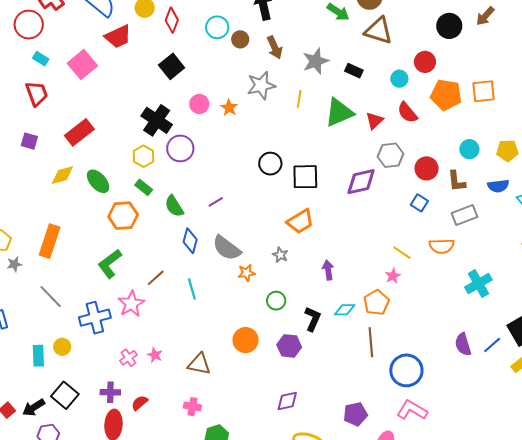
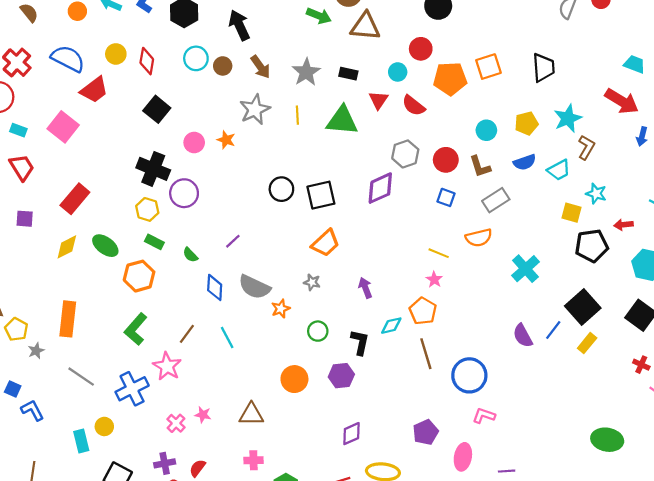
green triangle: (339, 112) -> (342, 121), turned 40
red triangle: (375, 121) -> (378, 100), moved
green semicircle: (174, 206) -> (190, 255), size x0.7
pink L-shape: (412, 410) -> (484, 416), size x0.7

